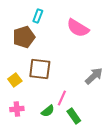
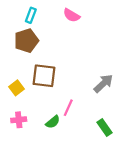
cyan rectangle: (38, 16) -> (31, 15), moved
pink semicircle: (78, 28) -> (71, 15), moved, size x0.7
green rectangle: (74, 116) -> (104, 127), moved

